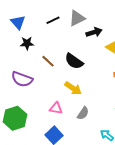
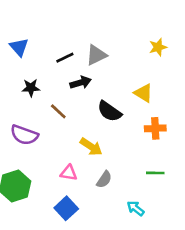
blue triangle: (18, 22) -> (19, 47), moved
black arrow: (94, 32) -> (81, 83), moved
black semicircle: (74, 61) -> (109, 111), moved

